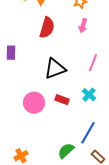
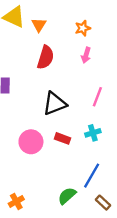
cyan cross: (89, 95) -> (93, 133), turned 32

